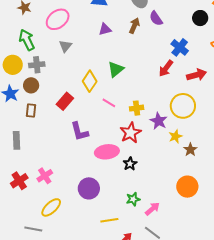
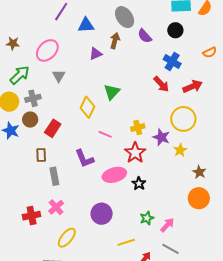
black circle: (200, 18) -> (175, 30), moved
brown arrow: (134, 26) -> (115, 41), moved
green arrow: (27, 40) -> (20, 75), turned 80
red arrow: (166, 68) -> (161, 84), turned -72
red rectangle: (65, 101) -> (53, 128), moved
pink line: (109, 103) -> (105, 134), moved
brown rectangle: (31, 110) -> (41, 155), moved
gray rectangle: (17, 140) -> (54, 176), moved
brown star: (190, 150) -> (199, 172), moved
red cross: (19, 181) -> (32, 216), turned 30

